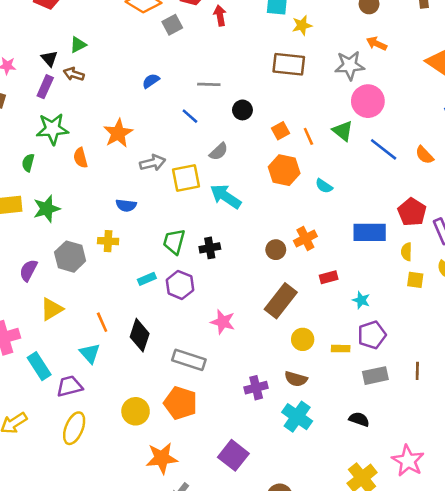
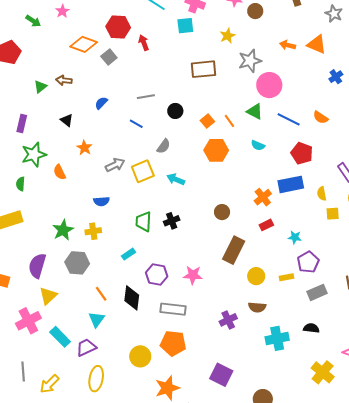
yellow star: (302, 25) -> (227, 36), moved
orange arrow: (377, 44) -> (288, 45), moved
black triangle: (49, 59) -> (67, 120), moved
brown arrow: (74, 74) -> (64, 80), moved
orange star: (118, 133) -> (84, 148), size x0.7
cyan semicircle: (324, 186) -> (258, 145), moved
cyan arrow: (226, 196) -> (176, 179), size x0.7
green star: (47, 209) -> (63, 230), moved
red pentagon: (412, 212) -> (302, 153), moved
orange cross: (305, 239) -> (263, 197), moved
gray hexagon: (70, 257) -> (77, 263), moved
purple semicircle: (28, 270) -> (37, 266), size x1.4
purple hexagon: (180, 285) -> (157, 274), moved
yellow triangle: (52, 309) -> (48, 296), moved
cyan triangle: (90, 353) -> (97, 319), turned 30
cyan cross: (297, 417) -> (277, 338), moved, turned -35

